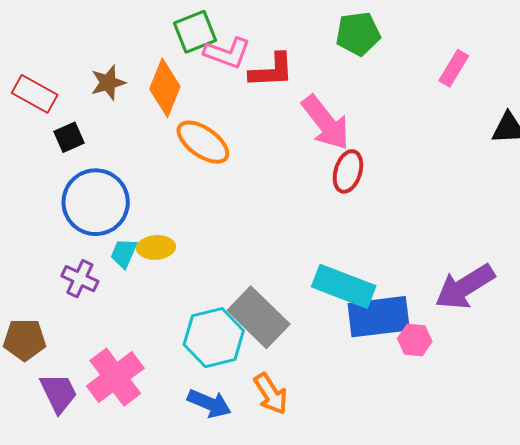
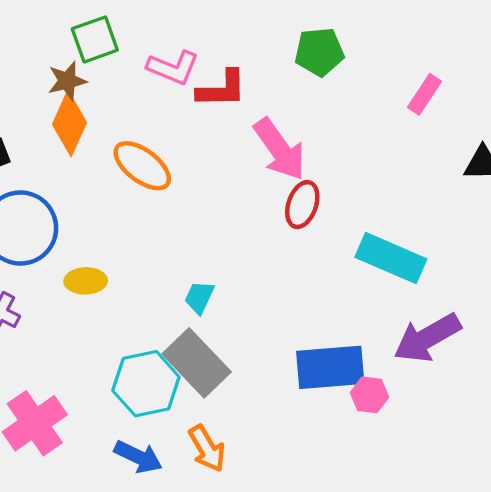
green square: (195, 32) -> (95, 39), moved
brown star: (108, 83) -> (67, 81), moved
orange diamond: (165, 88) -> (70, 123), moved
cyan trapezoid: (124, 253) -> (199, 297), moved
cyan rectangle: (344, 286) -> (391, 258), moved

